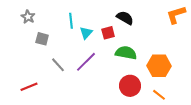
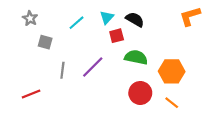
cyan line: (71, 21) -> (77, 23), turned 56
cyan triangle: (86, 33) -> (107, 17), moved
gray line: (58, 65) -> (62, 70), turned 49

